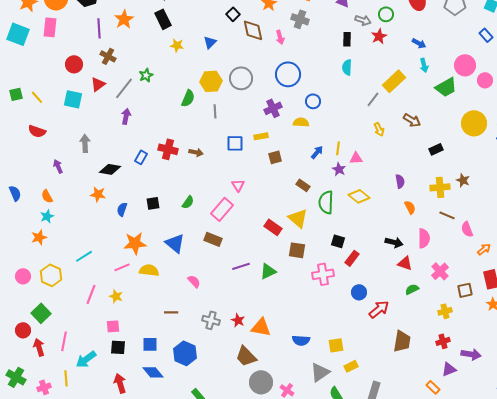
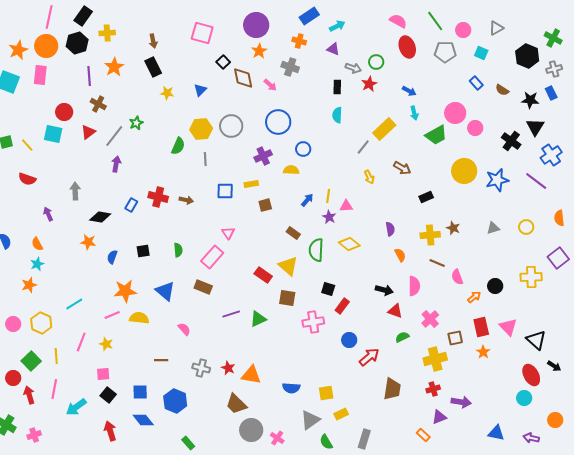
pink arrow: (280, 37) -> (270, 85), turned -32
cyan square: (73, 99) -> (53, 134), moved
green semicircle: (188, 202) -> (178, 250), turned -40
yellow cross: (445, 311) -> (435, 359), size x1.6
black square: (118, 347) -> (108, 395), turned 35
yellow line: (66, 378) -> (56, 356), moved

